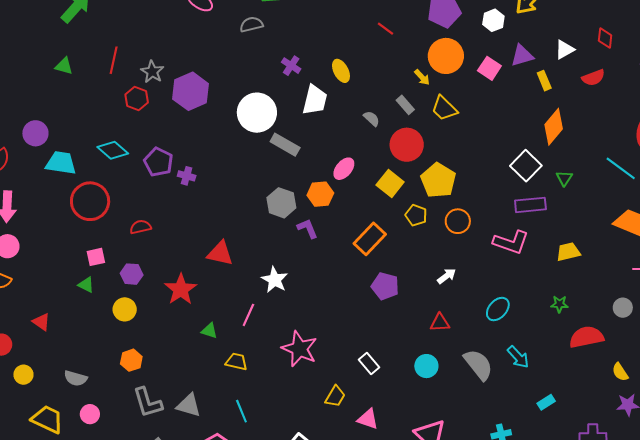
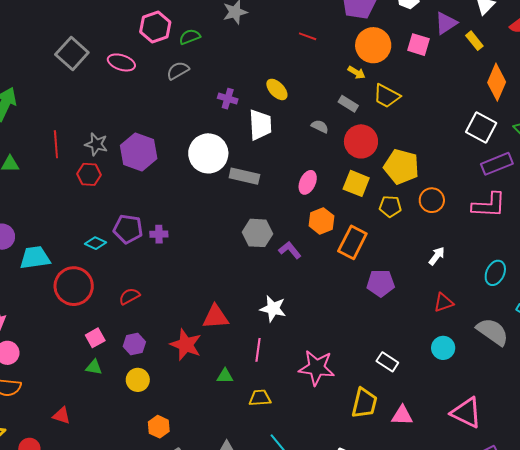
cyan diamond: (113, 150) -> (96, 243), moved, size x0.7
orange hexagon: (320, 194) -> (322, 221), moved
red triangle: (220, 253) -> (216, 317), moved
yellow trapezoid: (335, 396) -> (364, 403), size x1.4

